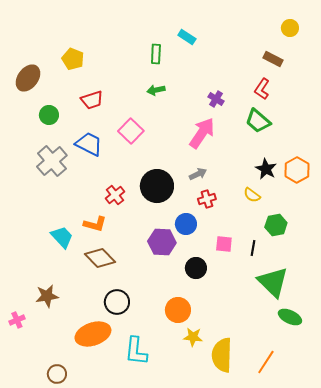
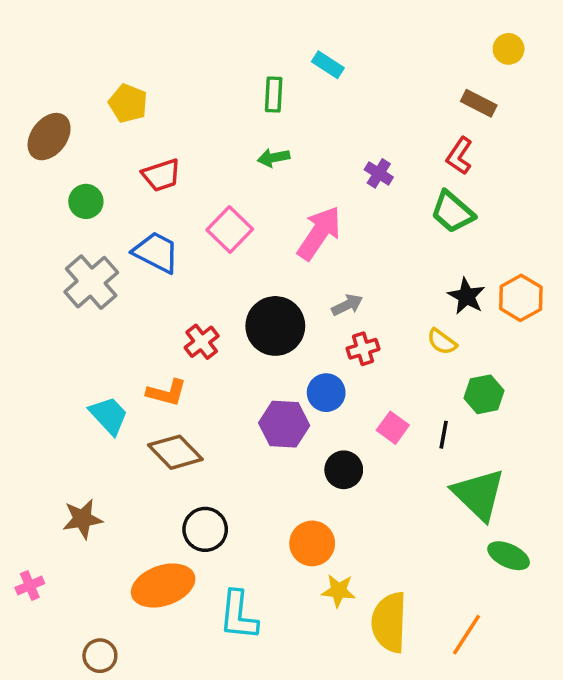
pink arrow: (202, 133) -> (319, 233), moved
pink square: (224, 244) -> (393, 428), turned 30
pink cross: (17, 320) -> (30, 586), moved

